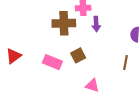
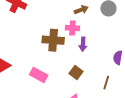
brown square: (78, 55) -> (76, 73), moved, turned -32

